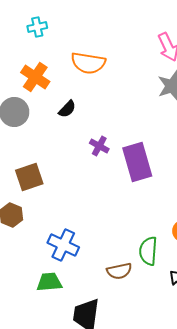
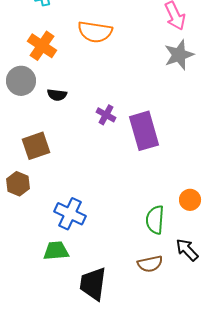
black semicircle: (67, 109) -> (57, 95), moved, turned 54
brown semicircle: (119, 271) -> (150, 264), moved

